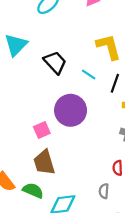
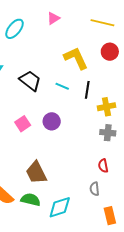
purple circle: (71, 110) -> (52, 121), size x0.6
pink square: (42, 130) -> (23, 124), moved

